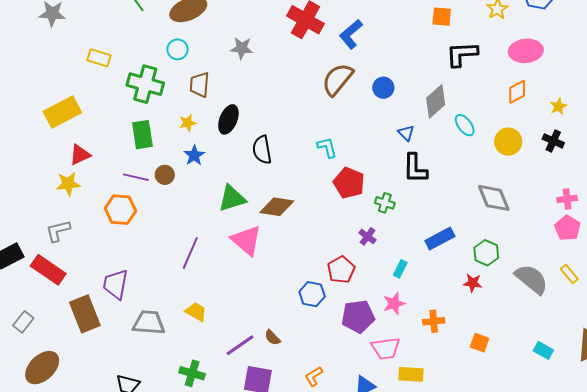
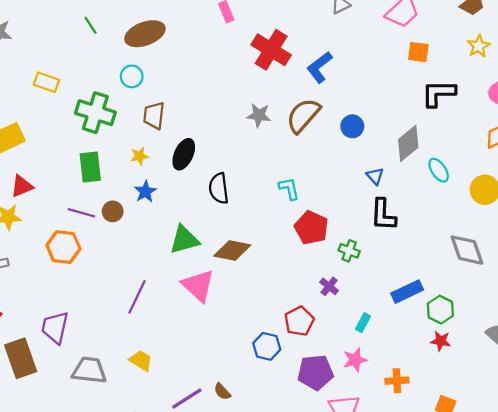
gray star: (242, 48) -> (259, 115), moved
green hexagon: (486, 253) -> (440, 310), moved

